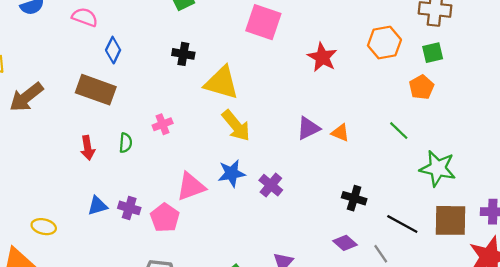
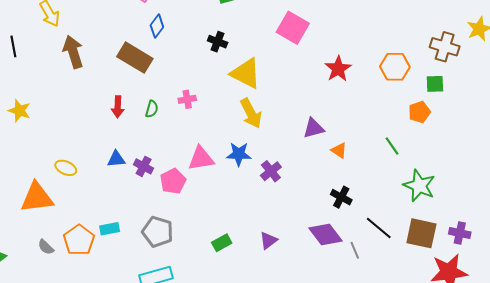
brown arrow: (26, 97) -> (73, 52), turned 100
orange triangle: (340, 133) -> (339, 150), moved
purple diamond: (345, 243) -> (326, 234), size x1.6

